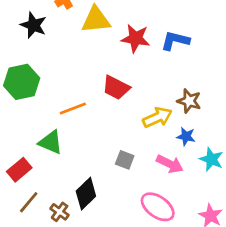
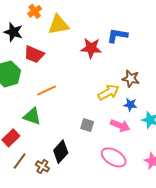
red star: (136, 38) -> (91, 48), moved
red trapezoid: (116, 88) -> (34, 54), moved

